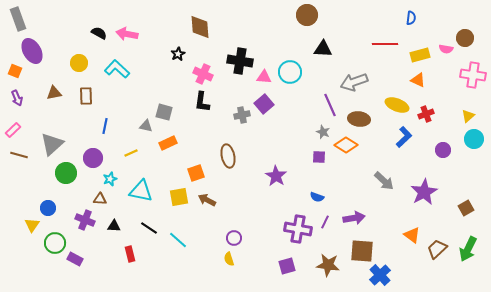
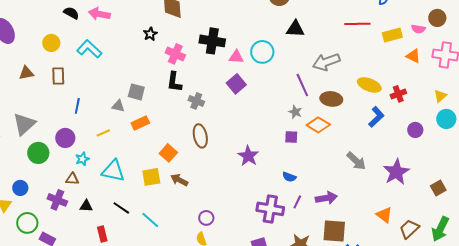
orange triangle: (418, 80) -> (413, 56), moved
gray cross: (242, 115) -> (196, 101), moved, turned 35
orange square: (196, 173) -> (168, 153), turned -30

